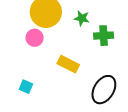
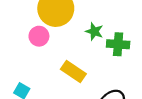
green star: (82, 18) -> (94, 31), moved

